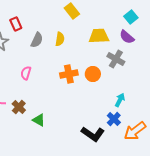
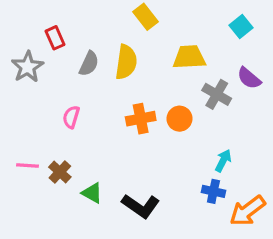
purple semicircle: (127, 37) -> (249, 78), moved
yellow semicircle: (60, 39) -> (126, 62), size x1.5
blue cross: (114, 119) -> (213, 191), turned -32
black L-shape: (93, 134) -> (141, 206), moved

